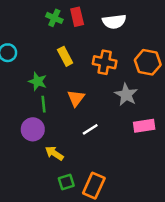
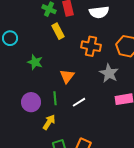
yellow rectangle: (65, 56) -> (58, 31), moved
green line: (44, 104) -> (55, 98), moved
yellow arrow: (54, 153) -> (49, 122), turned 91

